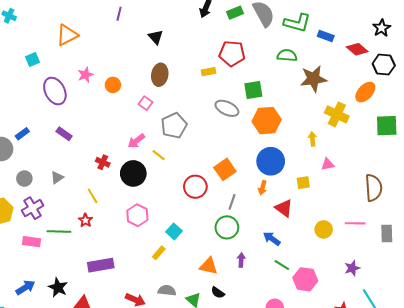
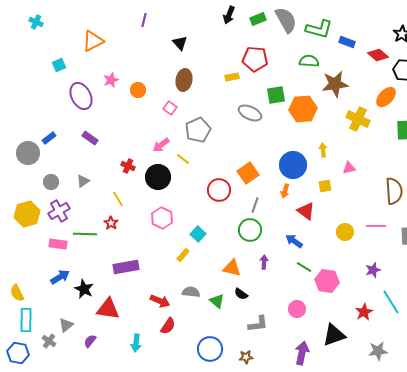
orange hexagon: (267, 121) -> (303, 109), moved
yellow arrow: (312, 139) -> (323, 150), moved
blue arrow: (25, 287) -> (60, 277), moved

